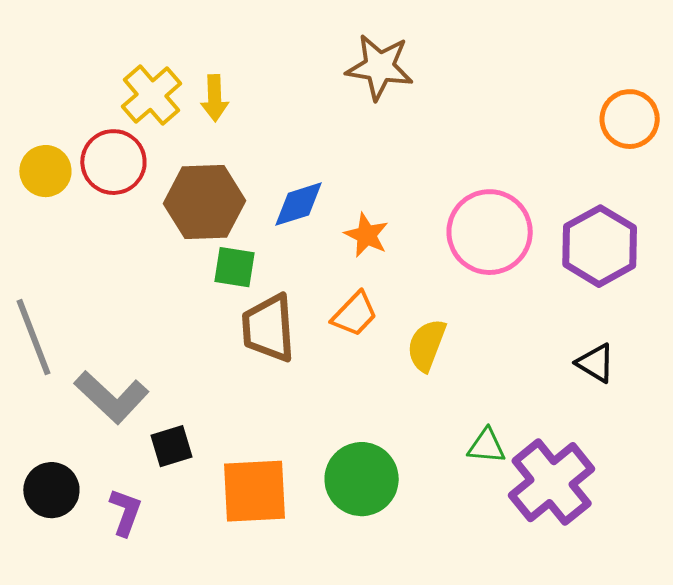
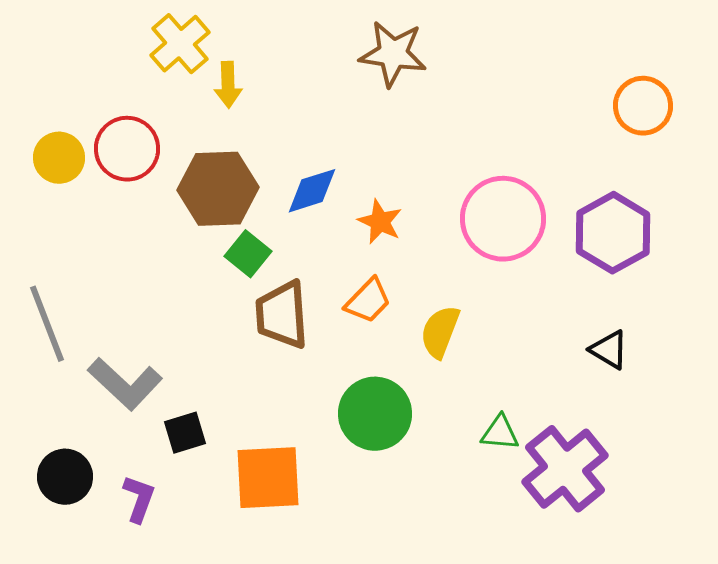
yellow cross: (151, 95) -> (180, 44), moved
green square: (235, 267) -> (248, 254), turned 30
green circle: (362, 479) -> (375, 414), moved

